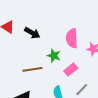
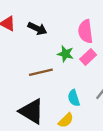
pink rectangle: (71, 70) -> (88, 57), moved

